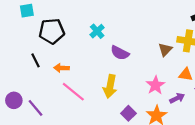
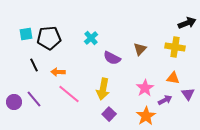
cyan square: (27, 11) -> (26, 34), moved
brown triangle: (165, 50) -> (140, 49), moved
purple line: (35, 108) -> (34, 99), moved
purple square: (128, 113) -> (109, 114), moved

